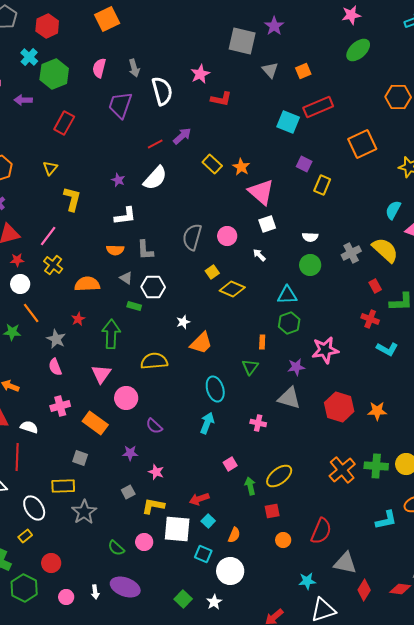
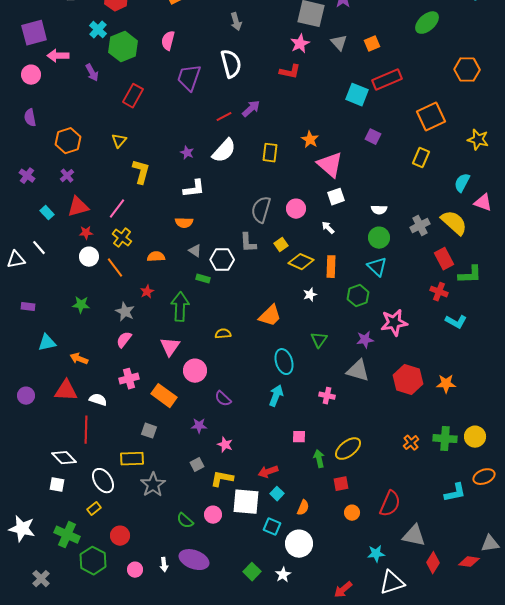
gray arrow: (134, 68) -> (236, 22), moved
pink star: (200, 74) -> (300, 44), moved
purple arrow: (23, 100) -> (92, 73), turned -120
yellow rectangle: (212, 164) -> (270, 153), moved, turned 54
yellow rectangle: (322, 185) -> (421, 158), moved
gray L-shape: (145, 250) -> (248, 243), moved
orange semicircle: (87, 284) -> (156, 257), size x0.7
red rectangle: (375, 286) -> (444, 259), size x1.5
cyan triangle: (287, 295) -> (377, 267), moved, turned 45
orange line: (31, 313) -> (115, 268), moved
white star: (183, 322) -> (310, 295), moved
orange rectangle: (262, 342) -> (331, 267), moved, size x1.5
yellow semicircle: (154, 361) -> (223, 334), size x0.6
pink semicircle: (55, 367) -> (124, 340), turned 60
pink square: (230, 464) -> (299, 437), turned 32
orange cross: (342, 470) -> (411, 443), size x0.6

